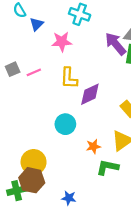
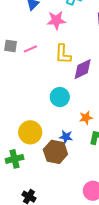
gray square: (13, 69) -> (11, 46), turned 32
brown hexagon: (32, 180) -> (55, 152), moved
blue star: (69, 198) -> (66, 137), moved

